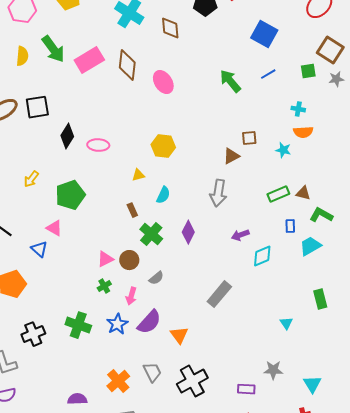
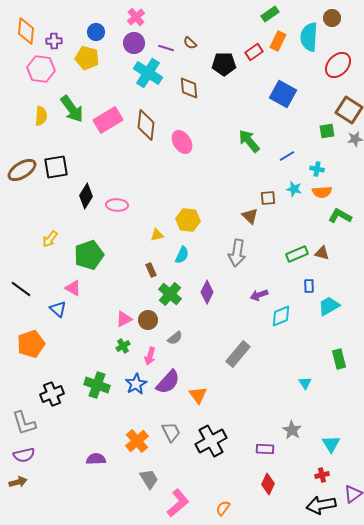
blue line: (268, 74) -> (287, 156), moved
yellow hexagon: (163, 146) -> (188, 220), moved
cyan star: (283, 150) -> (294, 189), moved
brown triangle: (231, 156) -> (250, 216), turned -48
green L-shape: (321, 215) -> (340, 216), moved
gray star: (273, 370) -> (292, 430), turned 30

